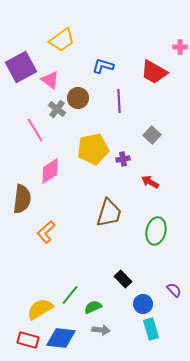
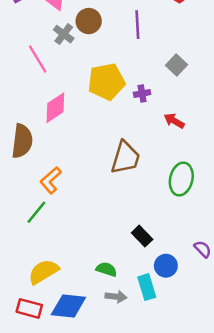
green line: (70, 295) -> (36, 212), moved
green semicircle: (93, 307) -> (106, 269), turned 42
cyan rectangle: (151, 329) -> (147, 287), moved

